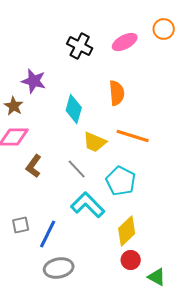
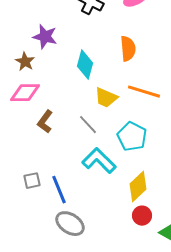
blue line: (48, 234) -> (59, 190), turned -48
gray ellipse: (59, 268) -> (70, 224), turned 44

